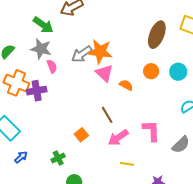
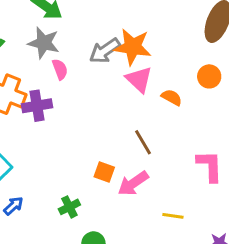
orange square: (81, 135) -> (104, 172), turned -32
pink arrow: (118, 138) -> (133, 183), moved

